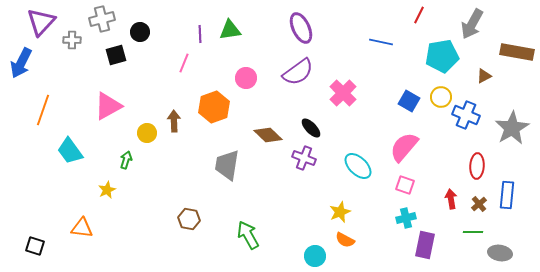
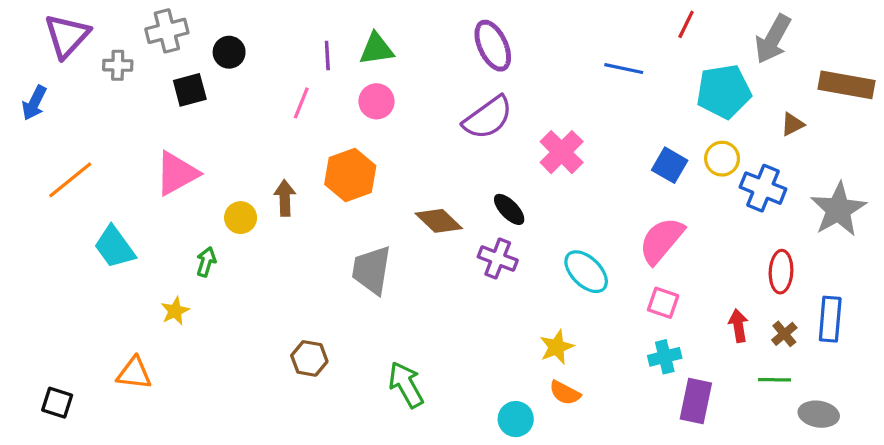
blue arrow: (21, 63) -> (34, 103), size x0.7
pink circle: (246, 78) -> (376, 101), moved
orange line: (43, 110) -> (70, 180), turned 32

